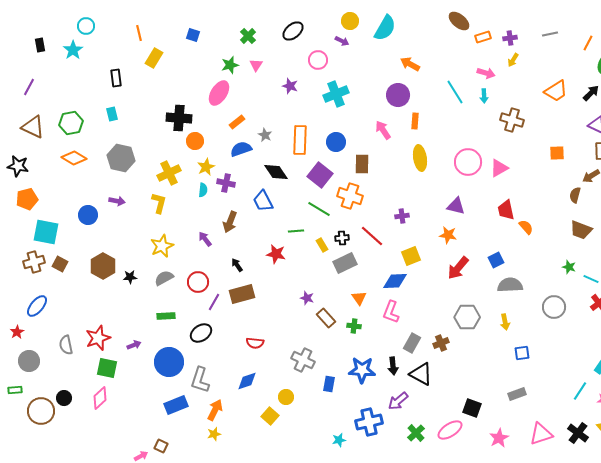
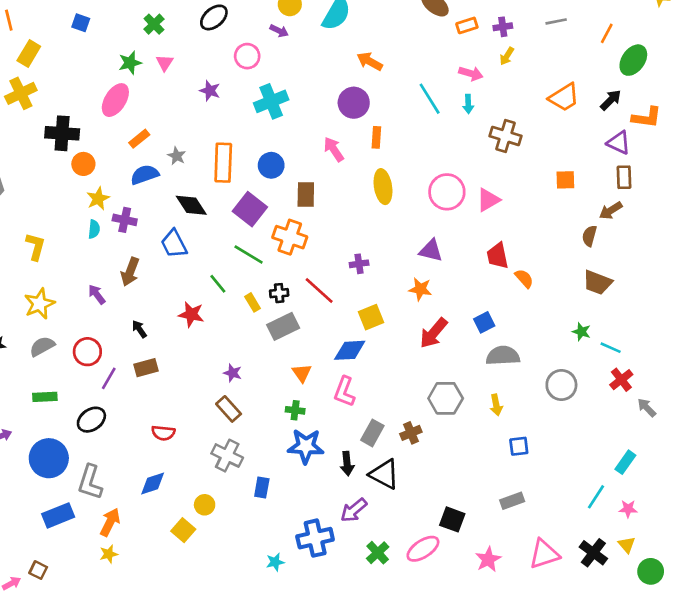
yellow cross: (169, 173) -> (21, 93), moved
green line: (296, 231) -> (218, 284), turned 56
brown rectangle: (242, 294) -> (146, 368), size x0.7
brown rectangle: (326, 318) -> (229, 409), moved
blue star: (362, 370) -> (306, 446), moved

